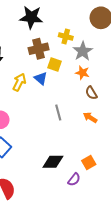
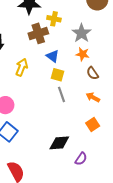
yellow cross: (66, 36) -> (54, 19), moved
yellow square: (54, 65) -> (58, 75), moved
blue triangle: (41, 78) -> (53, 56), moved
orange square: (89, 163) -> (93, 124), moved

